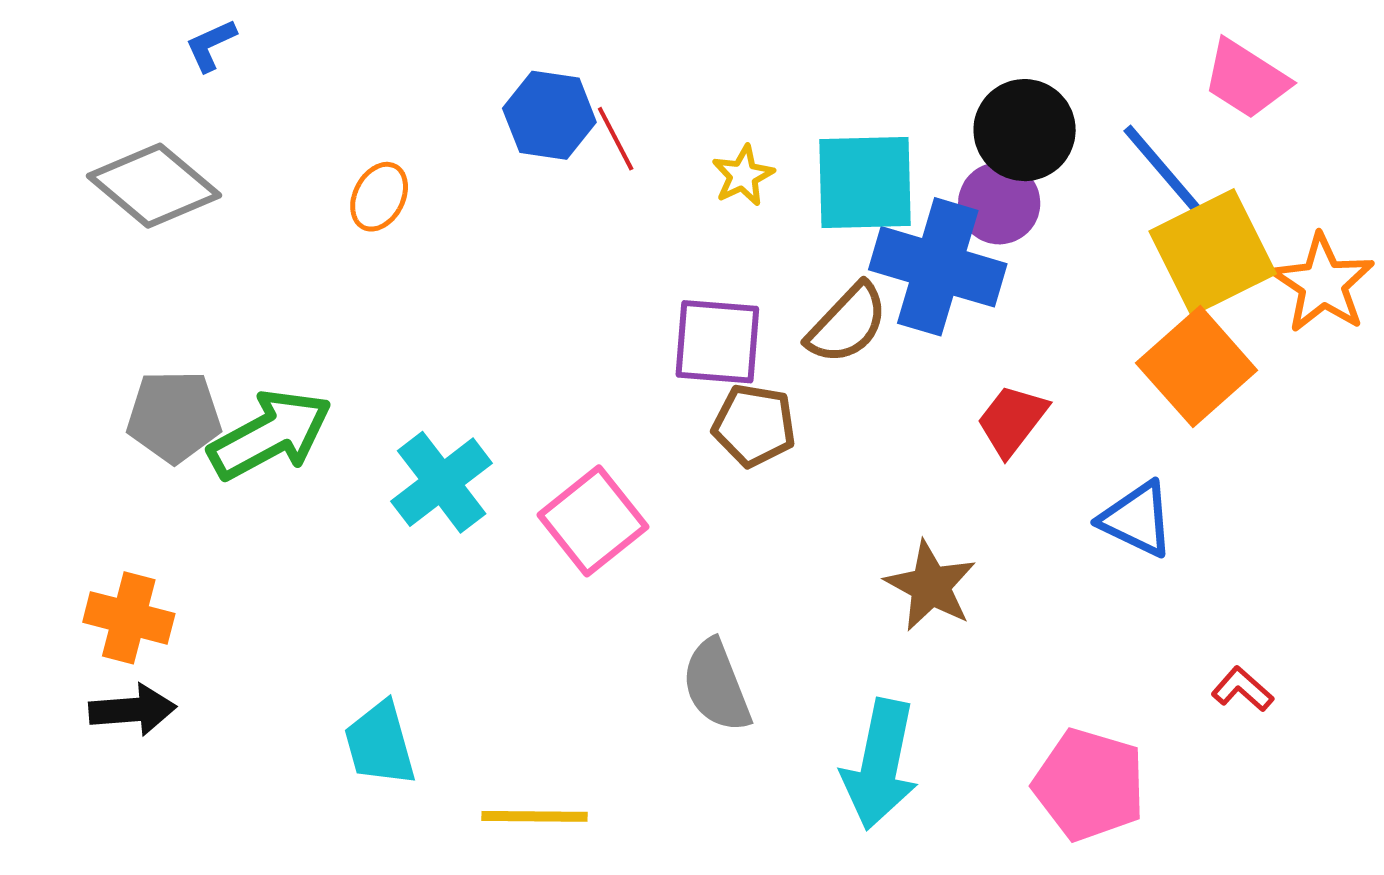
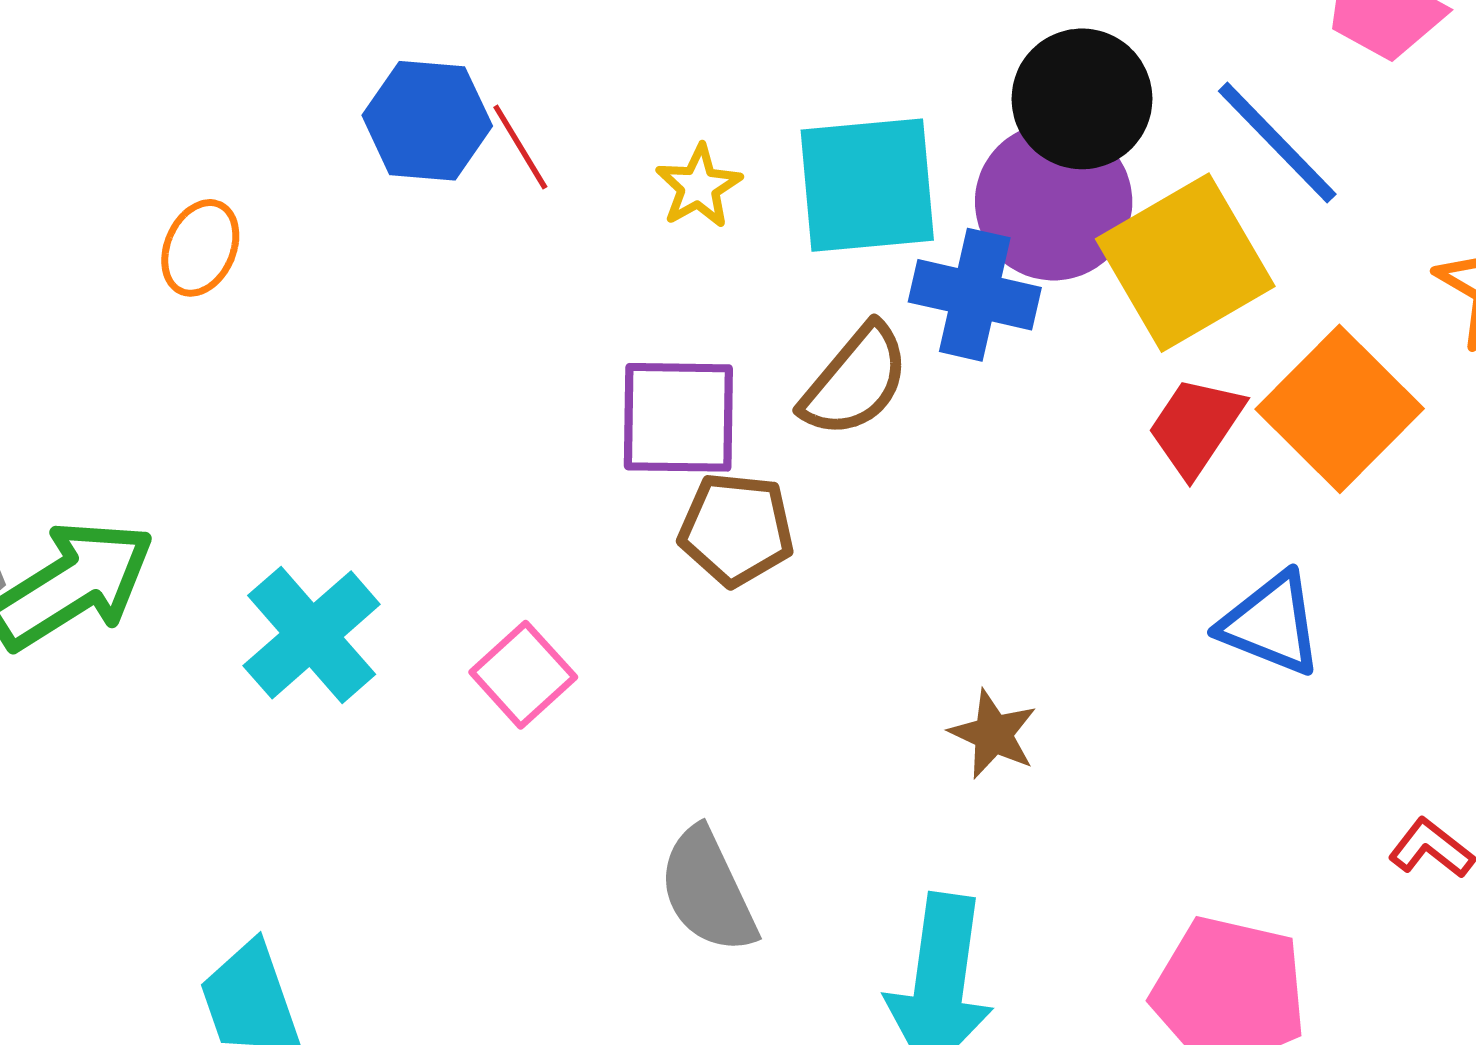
purple circle: (999, 203) -> (1054, 202), size x1.4
yellow square: (1213, 252) -> (1185, 263), moved
blue cross: (938, 267) -> (975, 295), size x0.7
red trapezoid: (1012, 420) -> (1196, 426), moved
pink square: (593, 521) -> (523, 675), size x0.7
brown star: (931, 586) -> (993, 734), size x0.7

